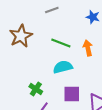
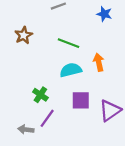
brown star: (21, 36) -> (24, 35), size x0.7
orange arrow: (88, 48) -> (99, 62), moved

